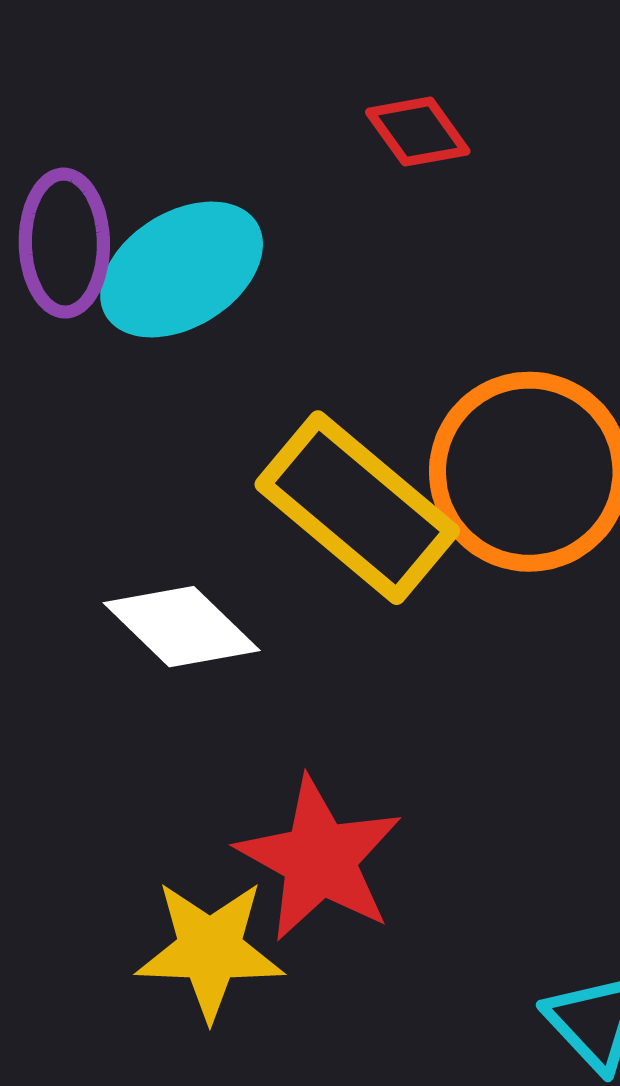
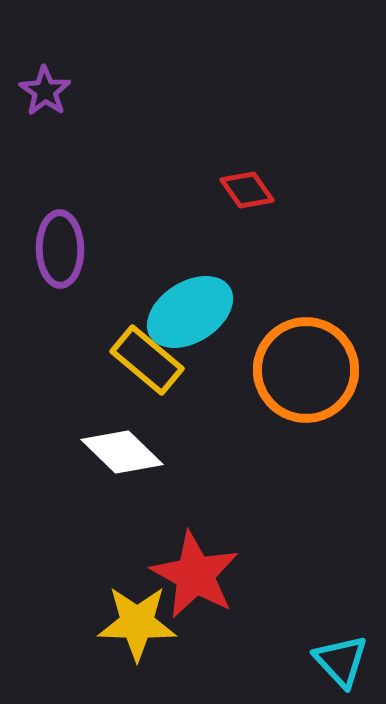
cyan ellipse: (182, 270) -> (190, 312), moved
yellow rectangle: (357, 508) -> (147, 360), moved, size x0.7

